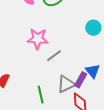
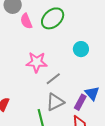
cyan circle: (93, 28) -> (81, 49), moved
gray triangle: (66, 84) -> (55, 102), moved

